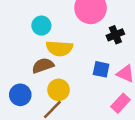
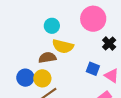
black cross: (115, 35) -> (109, 43), turned -32
yellow circle: (59, 90) -> (42, 78), moved

